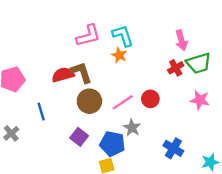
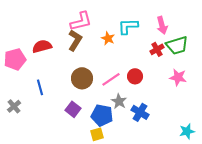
cyan L-shape: (123, 36) -> (128, 26), moved, turned -75
brown L-shape: (81, 72) -> (75, 40), moved, turned 50
red semicircle: (63, 75) -> (42, 46), moved
blue cross: (173, 148) -> (140, 112), moved

